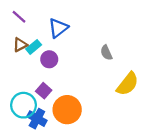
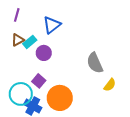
purple line: (19, 17) -> (17, 15), turned 64
gray semicircle: (106, 53) -> (95, 63), moved, size x1.5
yellow semicircle: (128, 84) -> (110, 85), moved, size x0.6

